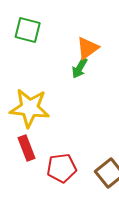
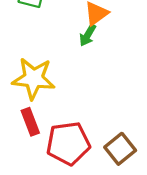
red pentagon: (62, 168) -> (68, 143), size x1.4

